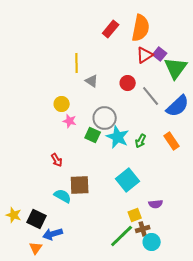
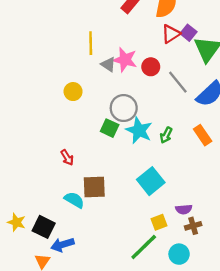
pink star: (70, 121) -> (125, 60), moved, size x1.5
brown cross: (143, 229) -> (193, 226), moved

